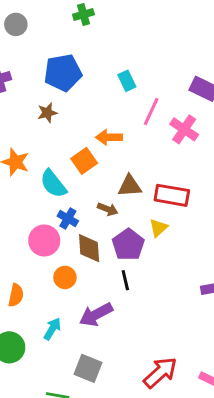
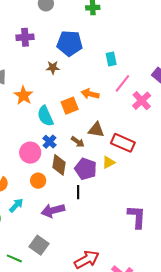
purple pentagon: (128, 245) -> (86, 169), turned -30
cyan arrow: (52, 329) -> (16, 205), moved

